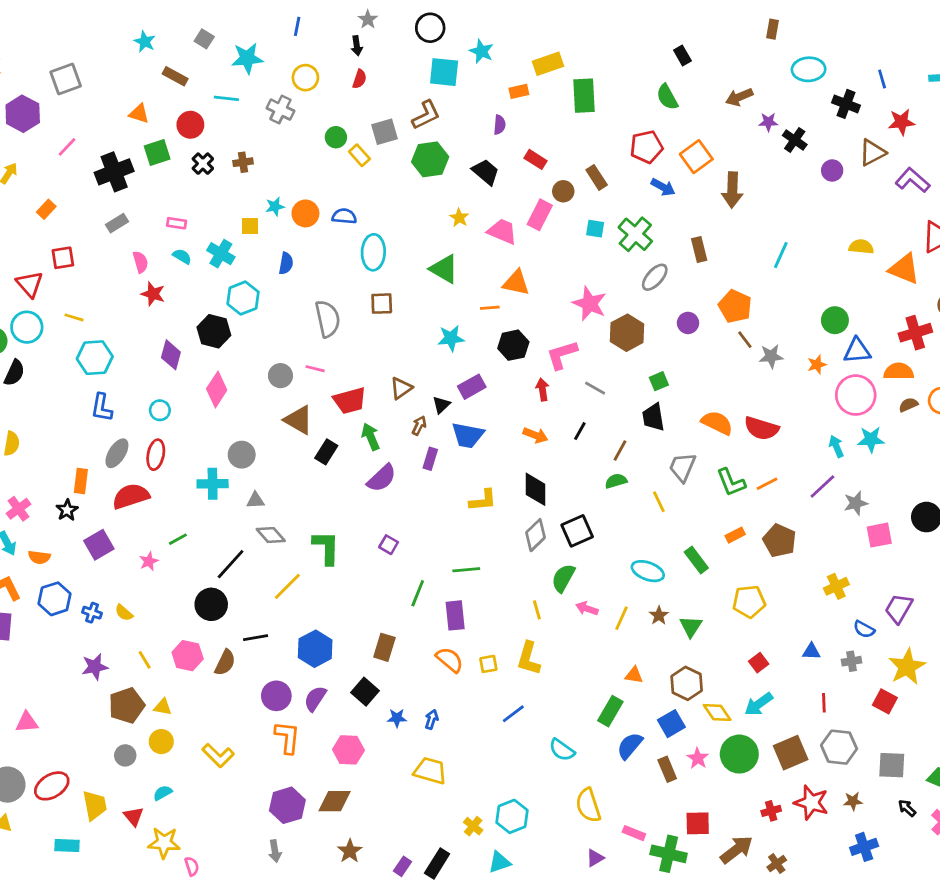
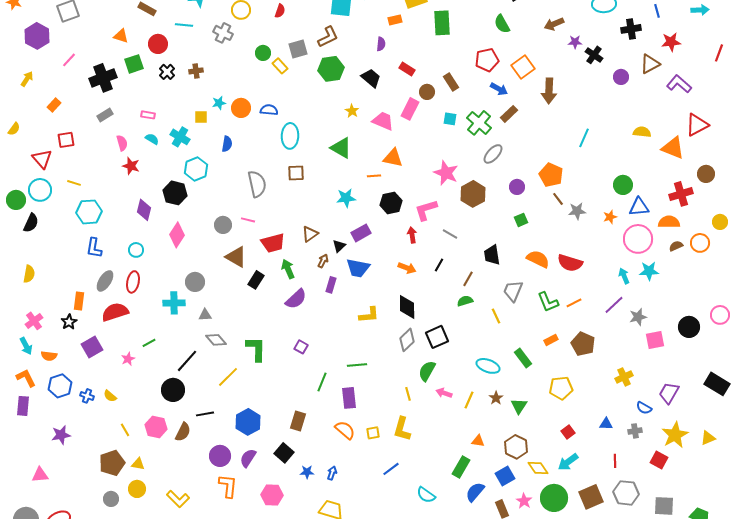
black cross: (846, 104) -> (631, 29), turned -30
brown rectangle: (699, 249) -> (509, 114), moved, turned 60
green square: (659, 381) -> (521, 220), moved
purple star: (95, 667) -> (61, 435), moved

